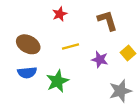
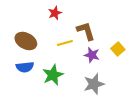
brown L-shape: (107, 20) -> (86, 31), moved
gray star: (120, 91) -> (94, 84), moved

